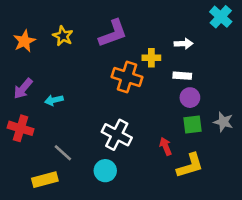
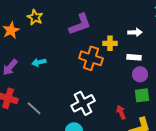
yellow star: (63, 36) -> (35, 17), moved
cyan arrow: (54, 100) -> (39, 62), moved
white cross: (117, 135) -> (83, 103), turned 35
gray line: (63, 153) -> (34, 108), moved

